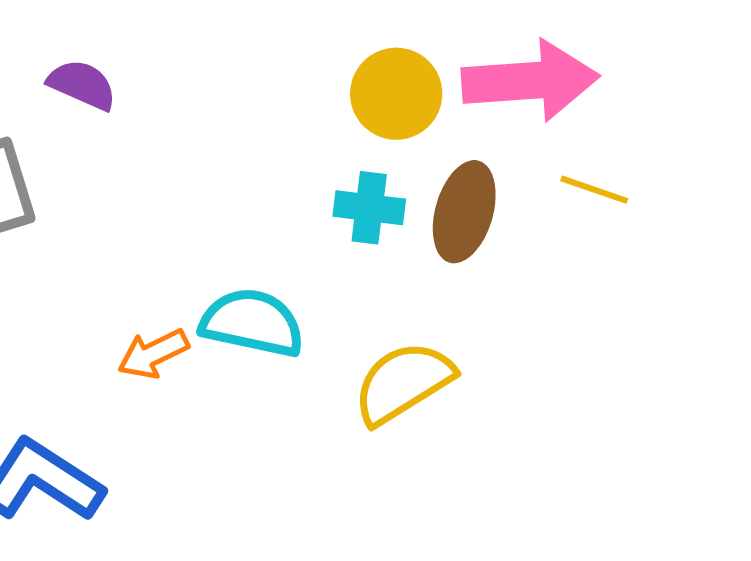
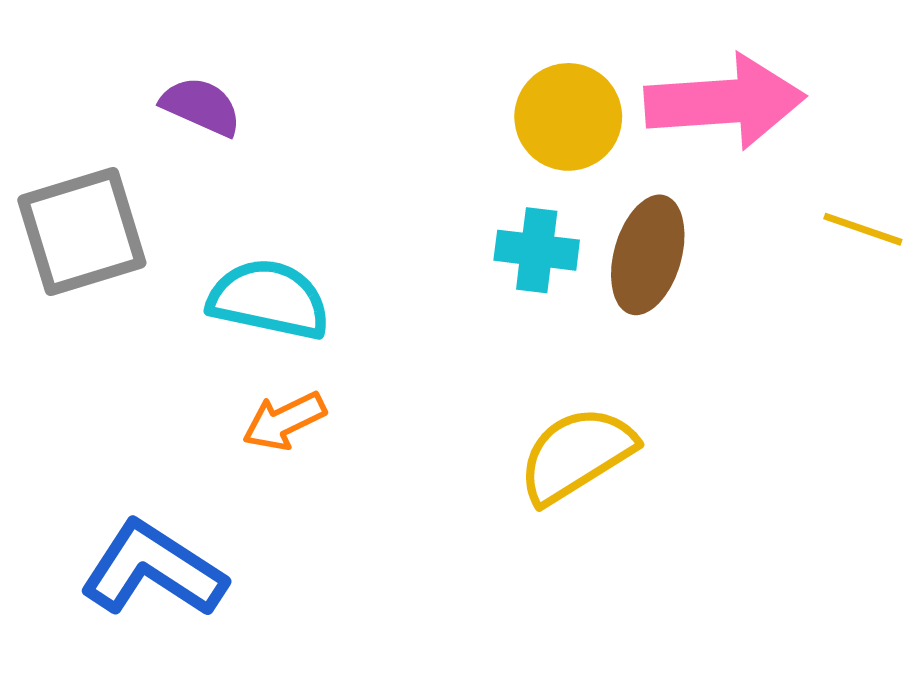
yellow line: (594, 190) -> (863, 229), moved
cyan semicircle: (252, 323) -> (269, 299), moved

